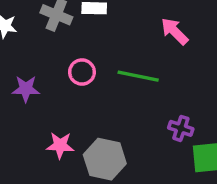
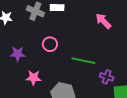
green line: (138, 76) -> (83, 61), moved
pink star: (60, 145) -> (34, 78), moved

